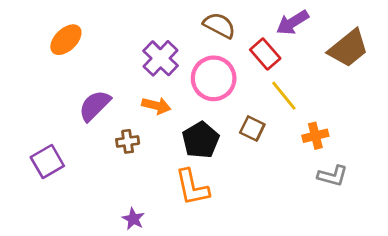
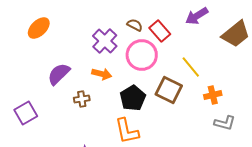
brown semicircle: (219, 25) -> (135, 25), moved, size x0.7
red rectangle: (265, 54) -> (160, 31), moved
brown square: (252, 129) -> (169, 90), size x1.5

